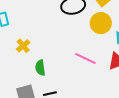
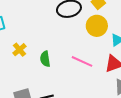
green semicircle: (40, 68) -> (45, 59), moved

